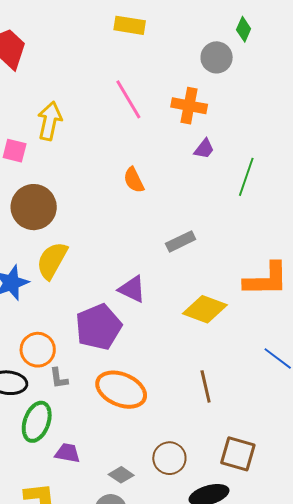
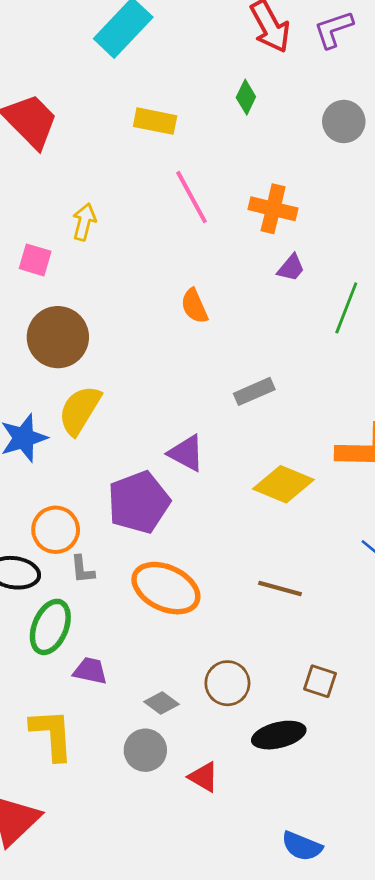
yellow rectangle: (130, 25) -> (155, 121), moved
green diamond: (244, 29) -> (246, 97), moved
gray circle: (217, 57) -> (344, 122), moved
yellow arrow: (50, 121) -> (84, 222), size x0.7
brown line: (206, 386) -> (280, 588), turned -64
brown square: (238, 454) -> (320, 681), size x0.7

